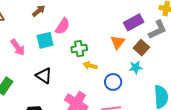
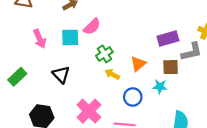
orange triangle: (118, 42) -> (138, 64), moved
brown square: (141, 48) -> (171, 67), turned 35
green cross: (79, 49) -> (104, 54), turned -35

